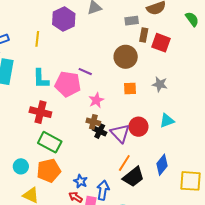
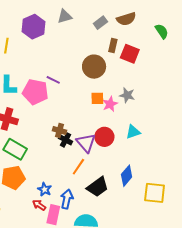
gray rectangle: (132, 21) -> (100, 23), moved, turned -32
pink star: (96, 100) -> (110, 104), moved
orange line: (124, 163) -> (78, 167), moved

